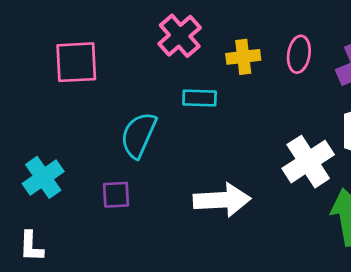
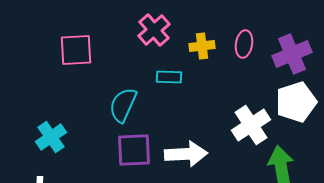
purple square: (116, 195) -> (134, 150), moved, size x1.6

